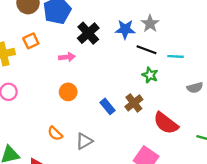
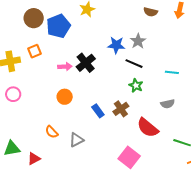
black cross: (88, 33) -> (86, 63), moved
cyan line: (176, 56) -> (172, 72), moved
gray semicircle: (195, 88) -> (168, 104), moved

